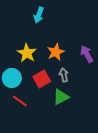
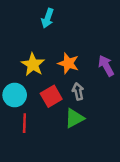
orange star: (56, 52) -> (68, 63), turned -30
red line: (20, 101) -> (24, 123), turned 56

